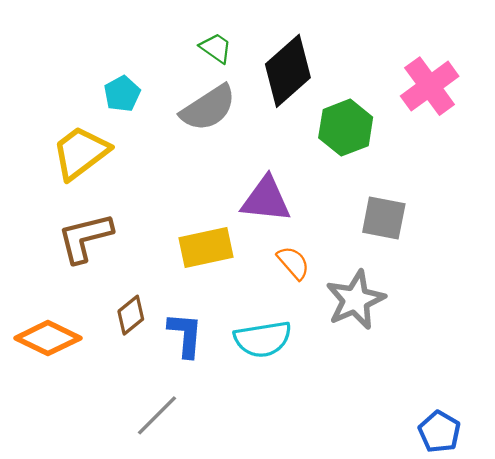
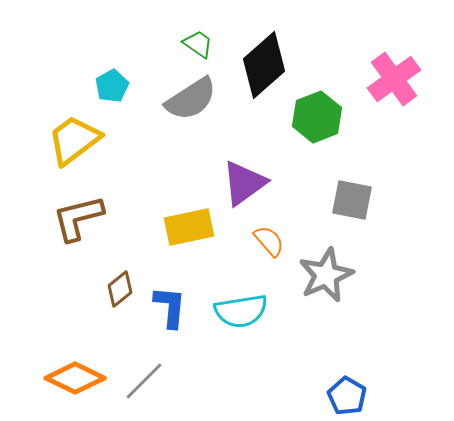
purple triangle: (266, 200) -> (244, 183), turned -42
orange diamond: (48, 338) -> (75, 378), moved
blue pentagon: (439, 432) -> (347, 396), moved

